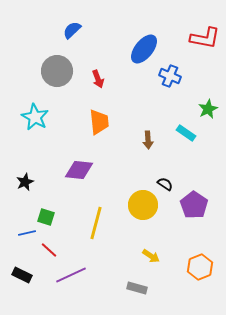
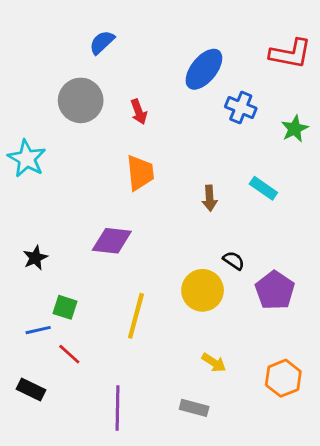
green star: (208, 109) -> (295, 129), moved
cyan star: (35, 117) -> (27, 159), moved
purple line: (71, 275) -> (117, 408), moved, turned -64

